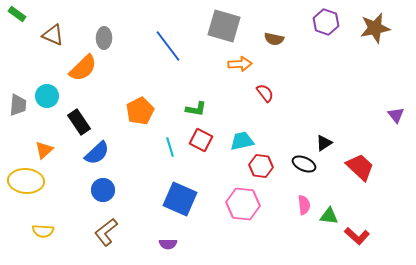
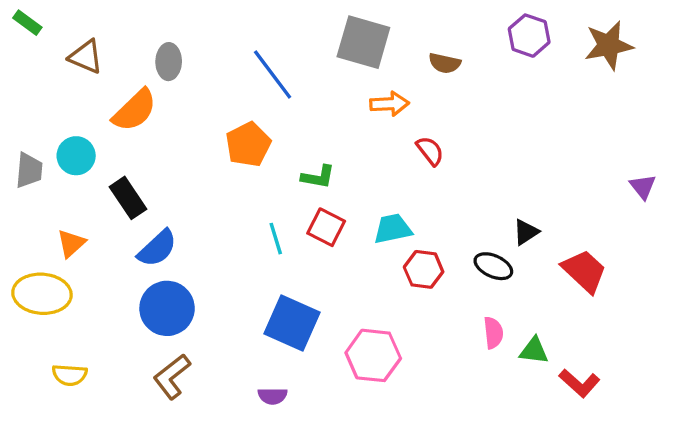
orange pentagon: (140, 111) -> (248, 144), moved
blue circle: (103, 190) -> (167, 308), size x1.4
pink hexagon: (243, 204) -> (373, 355), moved

